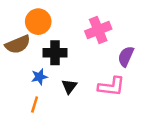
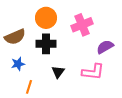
orange circle: (38, 22) -> (46, 18), moved
purple semicircle: (126, 56) -> (105, 47), turned 36
blue star: (39, 77) -> (18, 64), moved

